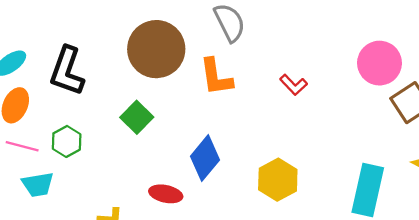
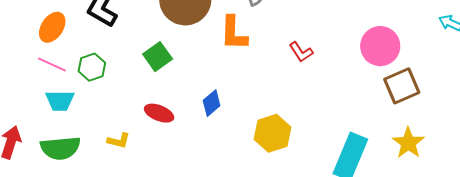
blue diamond: (205, 158) -> (212, 103), size x0.7
red ellipse: (166, 194) -> (159, 113), moved

